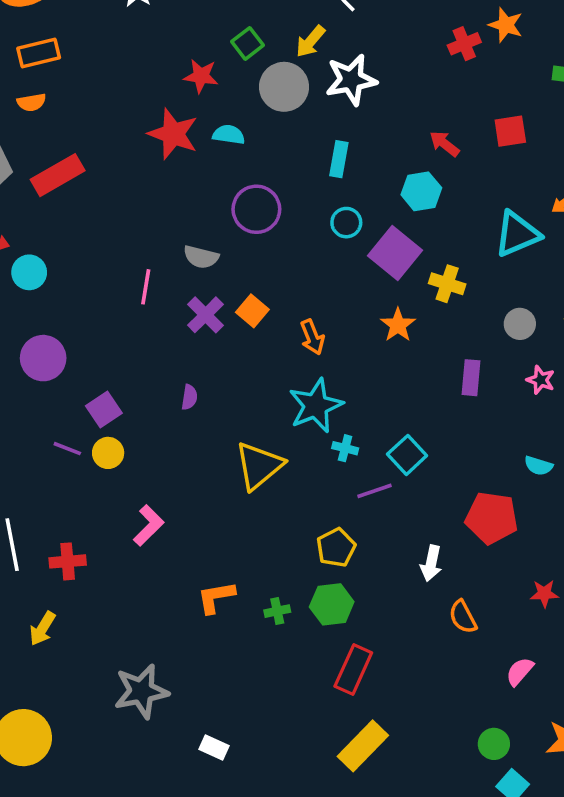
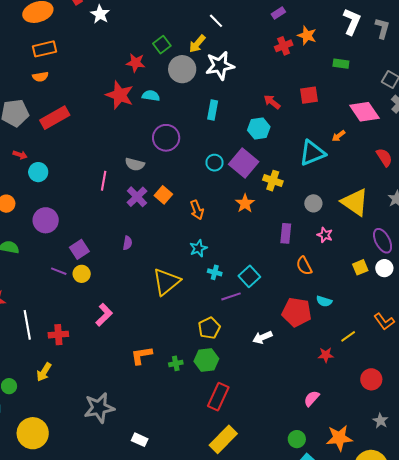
cyan circle: (346, 223) -> (214, 163), moved
cyan star: (316, 406) -> (198, 248), size x0.6
cyan semicircle: (538, 466) -> (324, 301), moved
white arrow: (431, 563) -> (262, 337), turned 54
orange semicircle: (463, 617) -> (304, 266), moved

